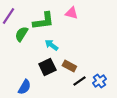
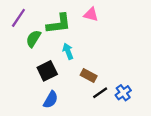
cyan arrow: (51, 45) -> (68, 51), turned 32
black square: (47, 67) -> (47, 71), moved
blue semicircle: (24, 87) -> (51, 100), moved

